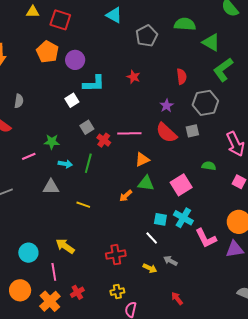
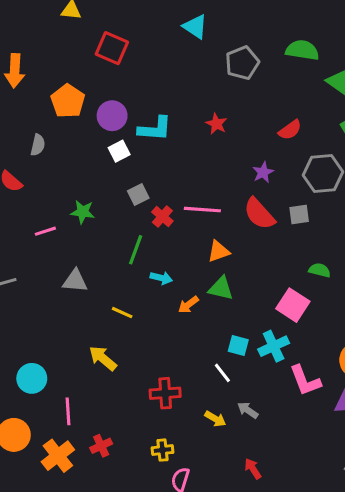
red square: (60, 20) -> (112, 48), moved
orange pentagon: (47, 52) -> (68, 101), moved
purple circle: (75, 60) -> (112, 116), moved
red semicircle: (182, 77) -> (290, 130), turned 56
cyan arrow: (65, 164) -> (161, 278), moved
pink square: (181, 185) -> (293, 305), moved, turned -30
cyan cross: (183, 218) -> (274, 346), turned 30
yellow arrow: (65, 246) -> (103, 358), moved

